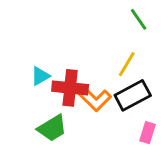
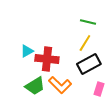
green line: (139, 19) -> (88, 22), moved, turned -42
orange L-shape: (94, 98) -> (60, 85), moved

